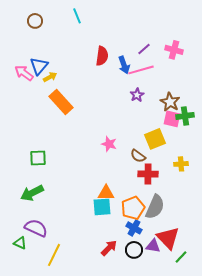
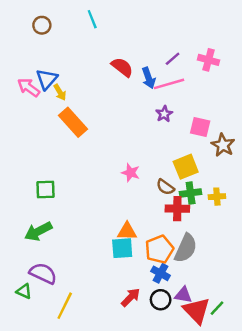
red semicircle: (102, 56) -> (122, 67), turned -60
yellow arrow: (50, 77) -> (60, 92), turned 88
brown star: (170, 102) -> (223, 145), moved
green cross: (185, 116) -> (191, 193), moved
pink square: (172, 119) -> (200, 127), moved
red triangle: (168, 238) -> (197, 310), moved

